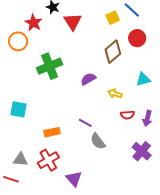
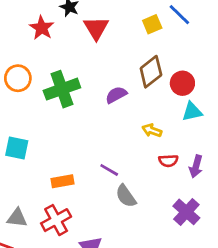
red circle: (137, 38) -> (182, 83), moved
orange circle: (18, 41) -> (18, 78), moved
purple semicircle: (88, 79) -> (116, 95), moved

